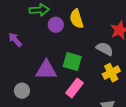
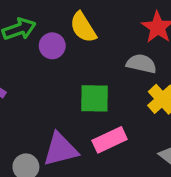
purple triangle: (46, 70) -> (60, 149), moved
pink rectangle: (74, 88) -> (110, 140), turned 42

